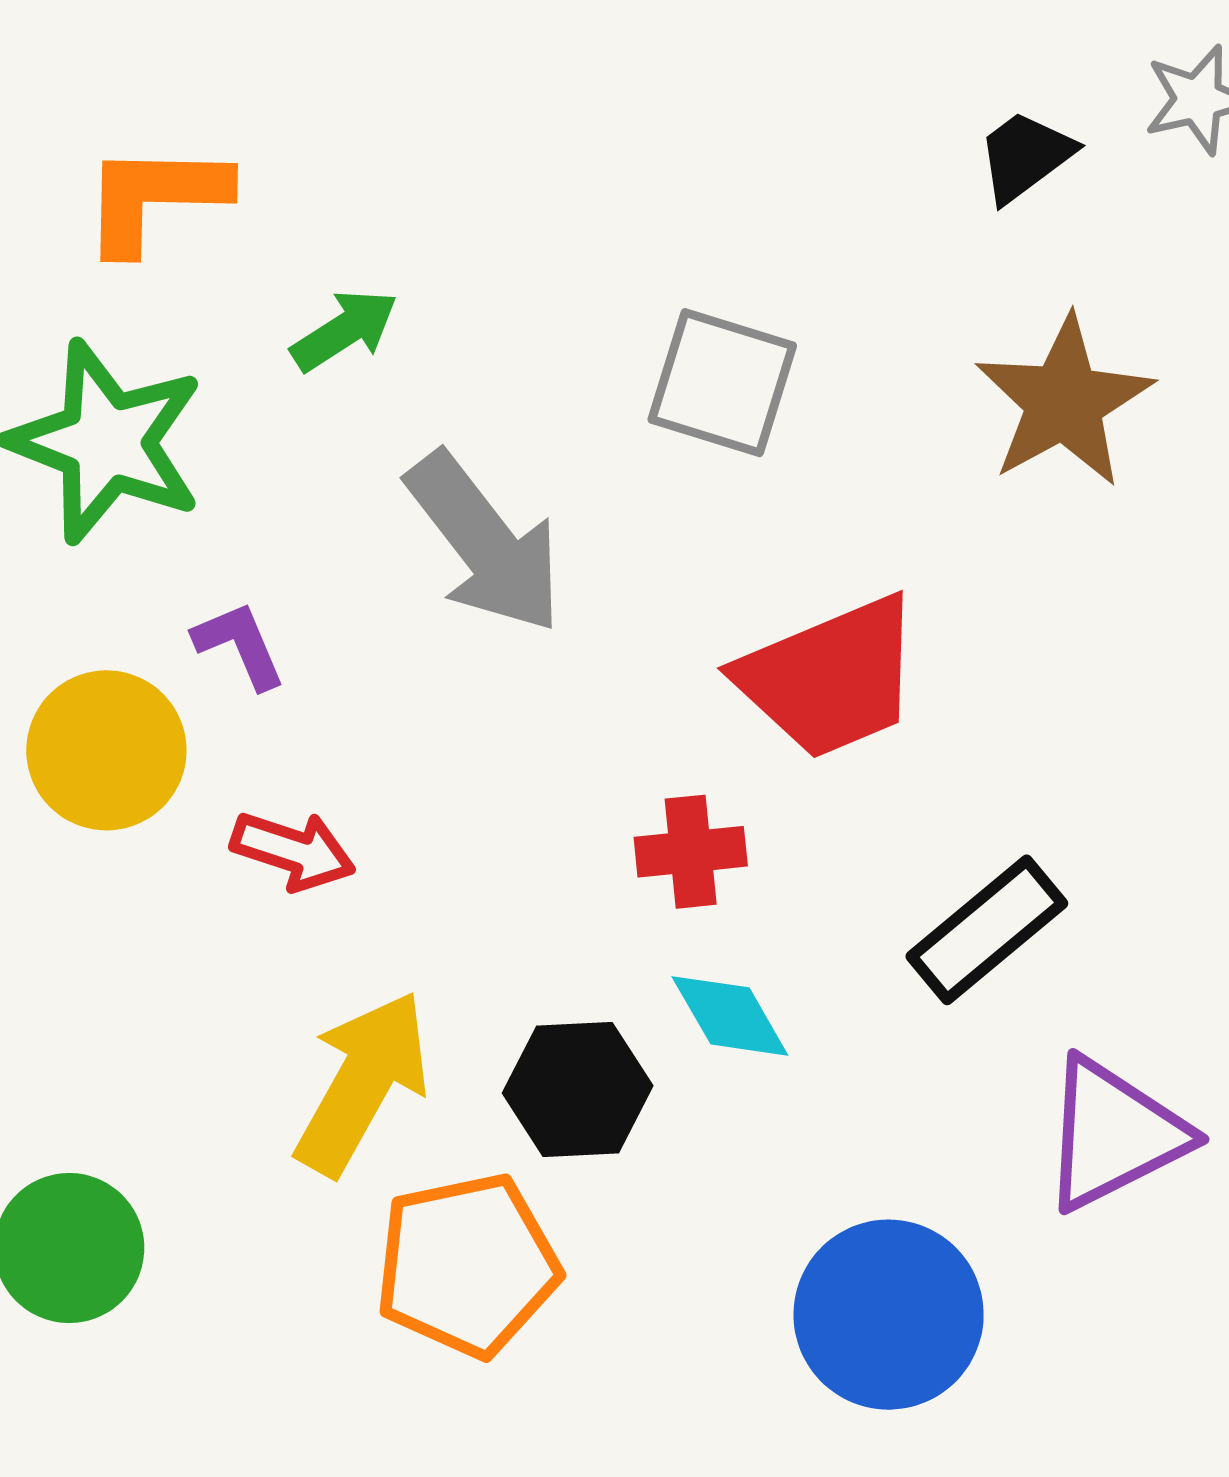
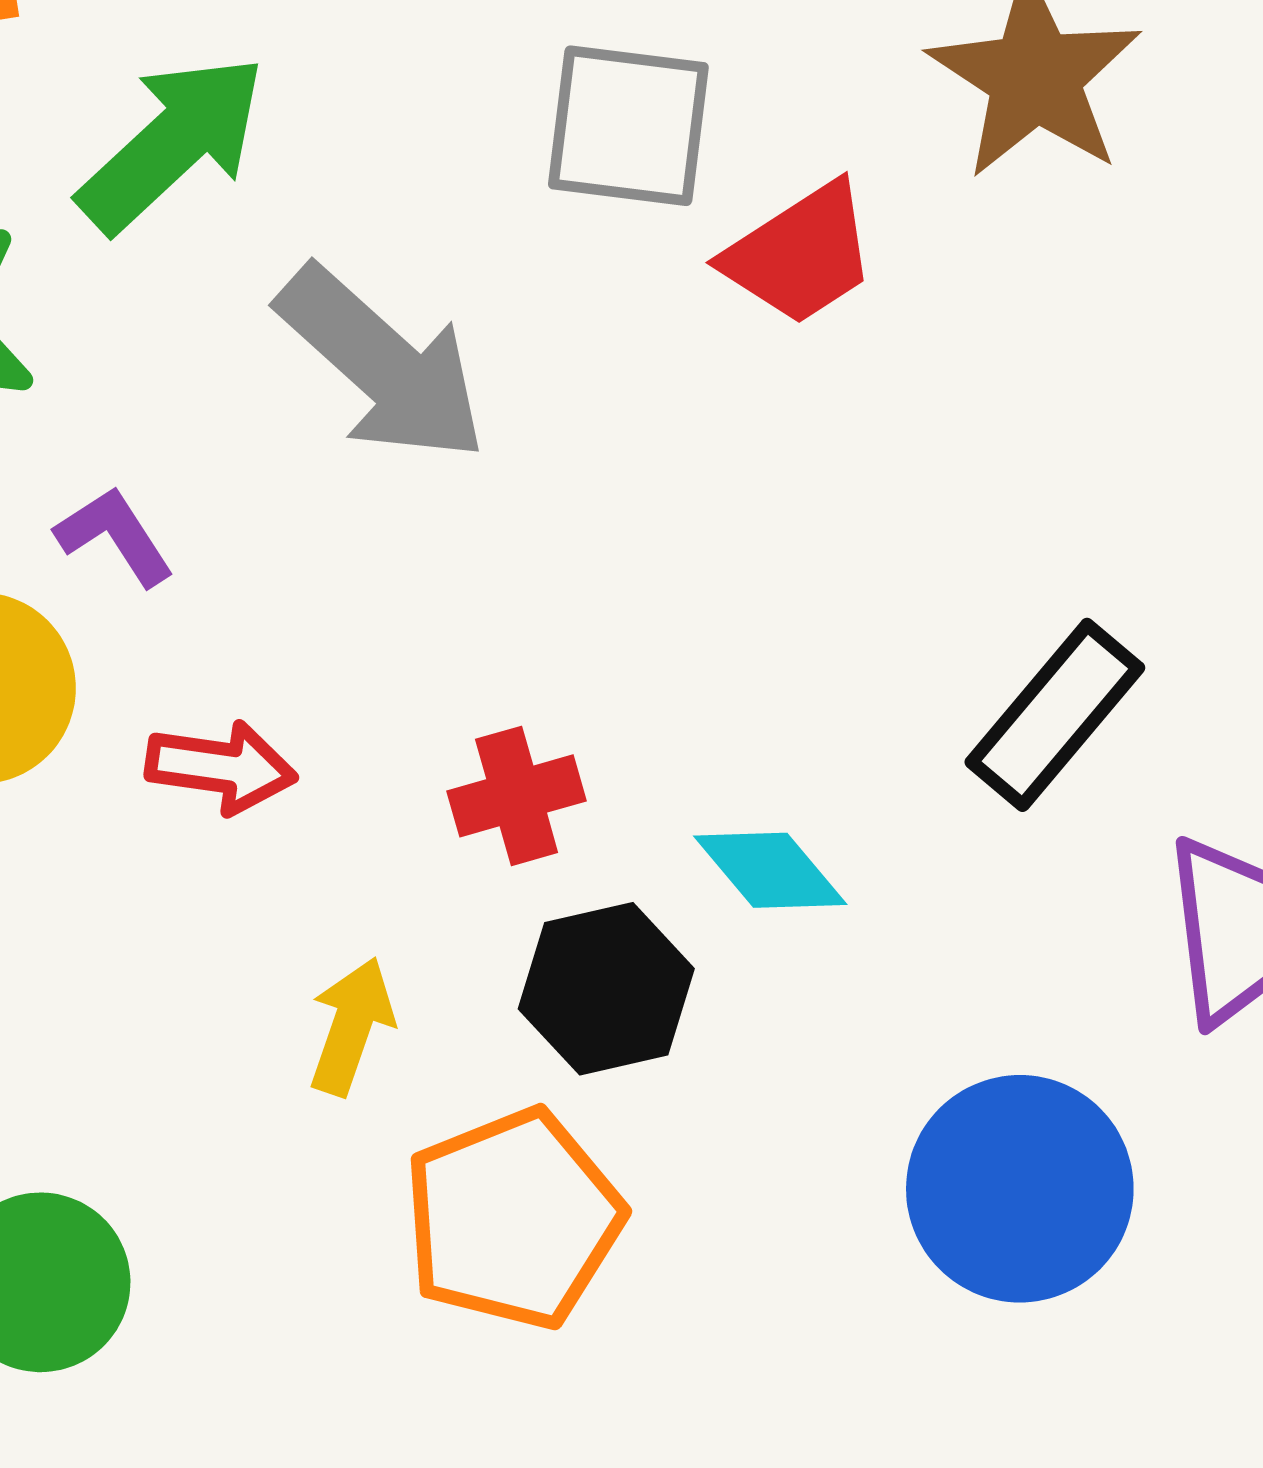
green arrow: (344, 330) -> (172, 143), size x1.6
red trapezoid: (830, 678) -> (800, 254), moved, size x0.7
red cross: (691, 852) -> (517, 796), moved
yellow arrow: (362, 1083) -> (351, 1026), size x0.6

